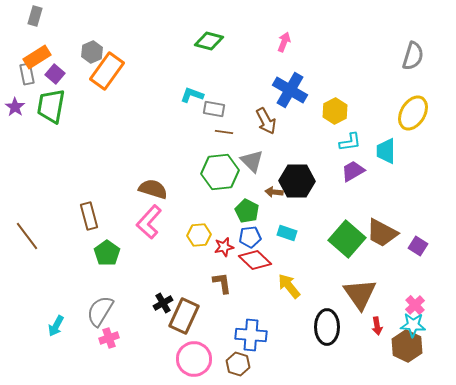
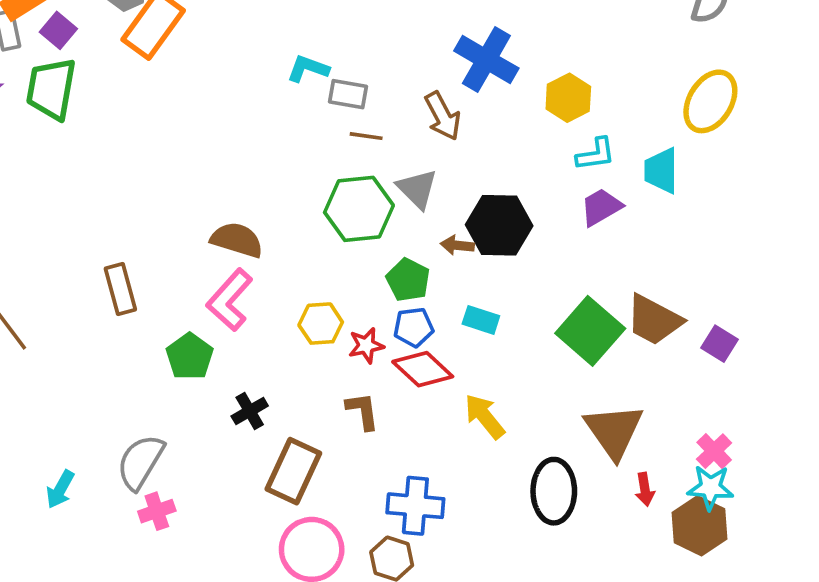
green pentagon: (107, 253) -> (190, 356), moved
black cross: (163, 303) -> (250, 411), moved

